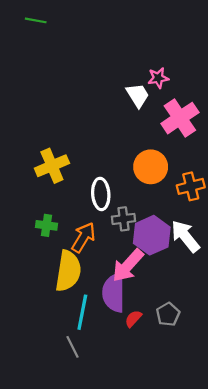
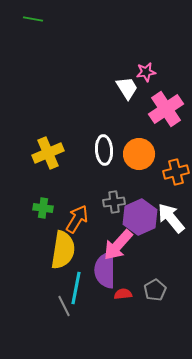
white ellipse: (101, 194) -> (104, 150), moved
red semicircle: (133, 319) -> (123, 294), turned 42
gray line: (73, 347) -> (64, 306), moved

